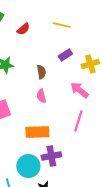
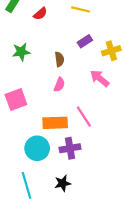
pink semicircle: (41, 96) -> (59, 85), turned -144
pink line: (78, 121) -> (84, 116), moved, turned -50
cyan circle: (28, 166) -> (37, 148), moved

